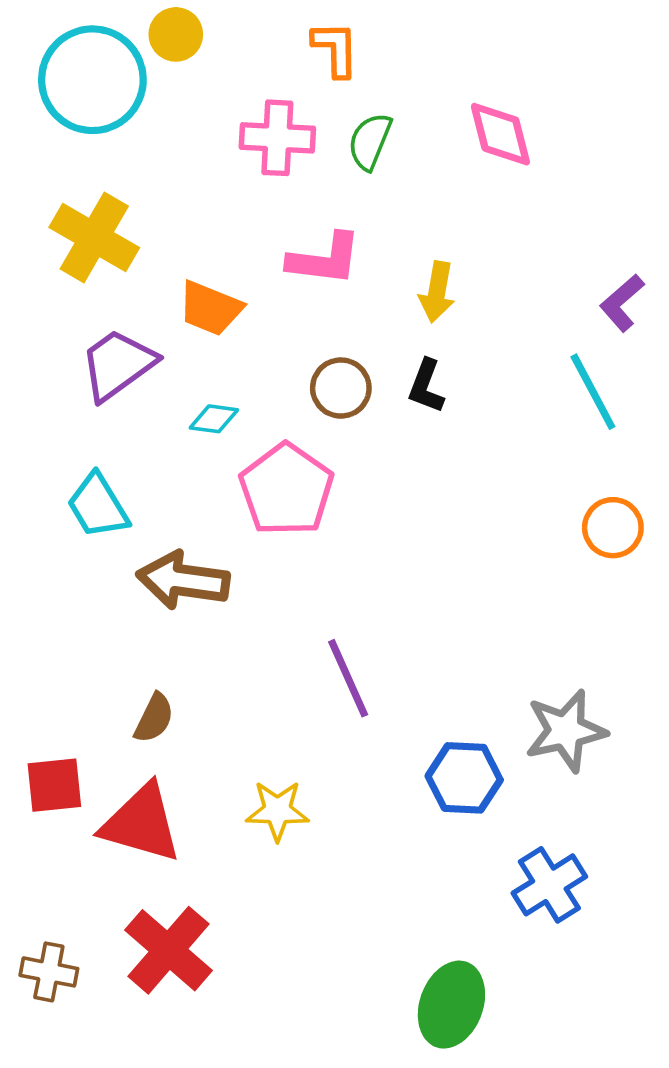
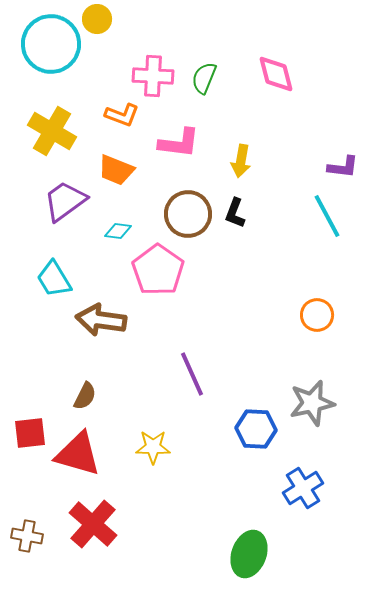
orange L-shape: (335, 49) -> (122, 115), moved, turned 112
purple L-shape: (622, 303) -> (343, 167), turned -132
brown circle: (341, 388) -> (188, 214), size x1.4
orange circle: (613, 528) -> (317, 315), moved

